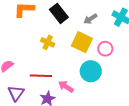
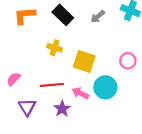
yellow square: (82, 42) -> (84, 61), moved
pink circle: (105, 49) -> (128, 61), moved
cyan circle: (91, 71) -> (105, 87), moved

